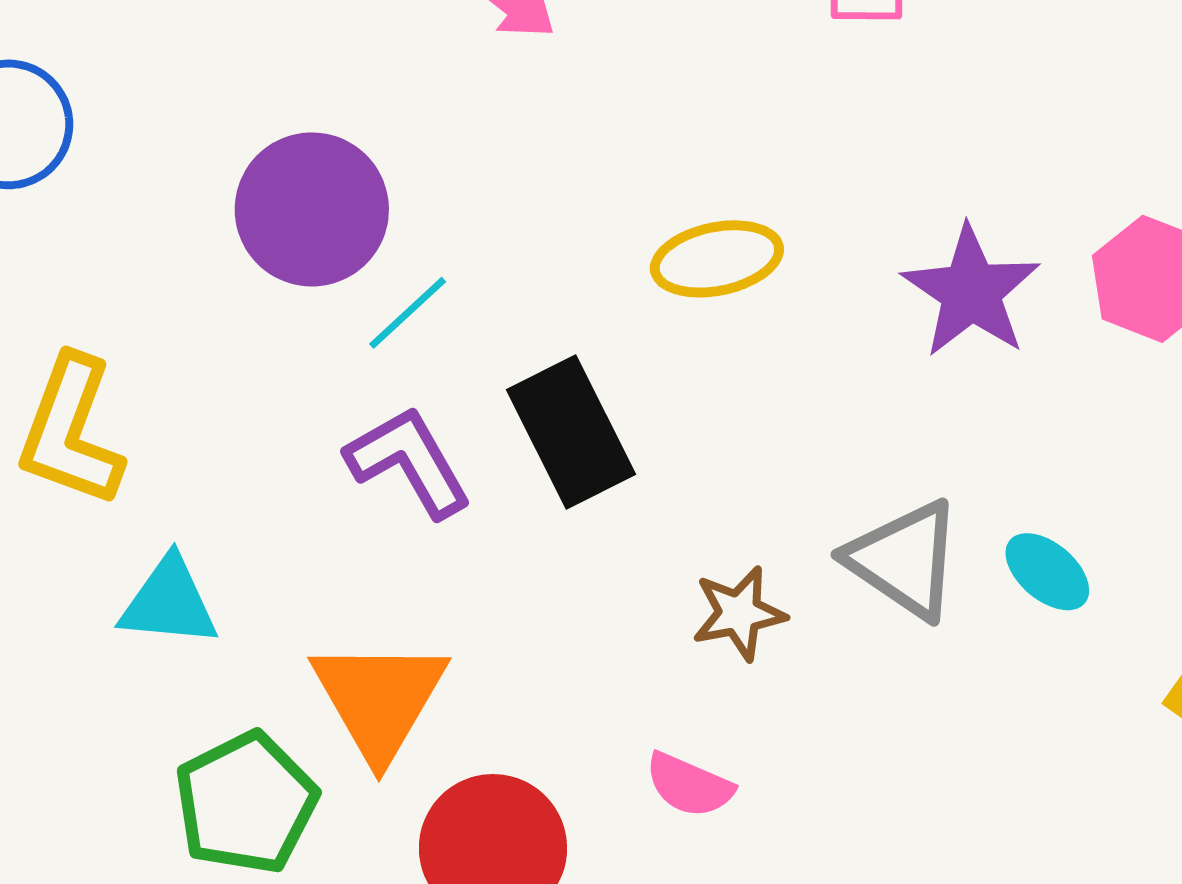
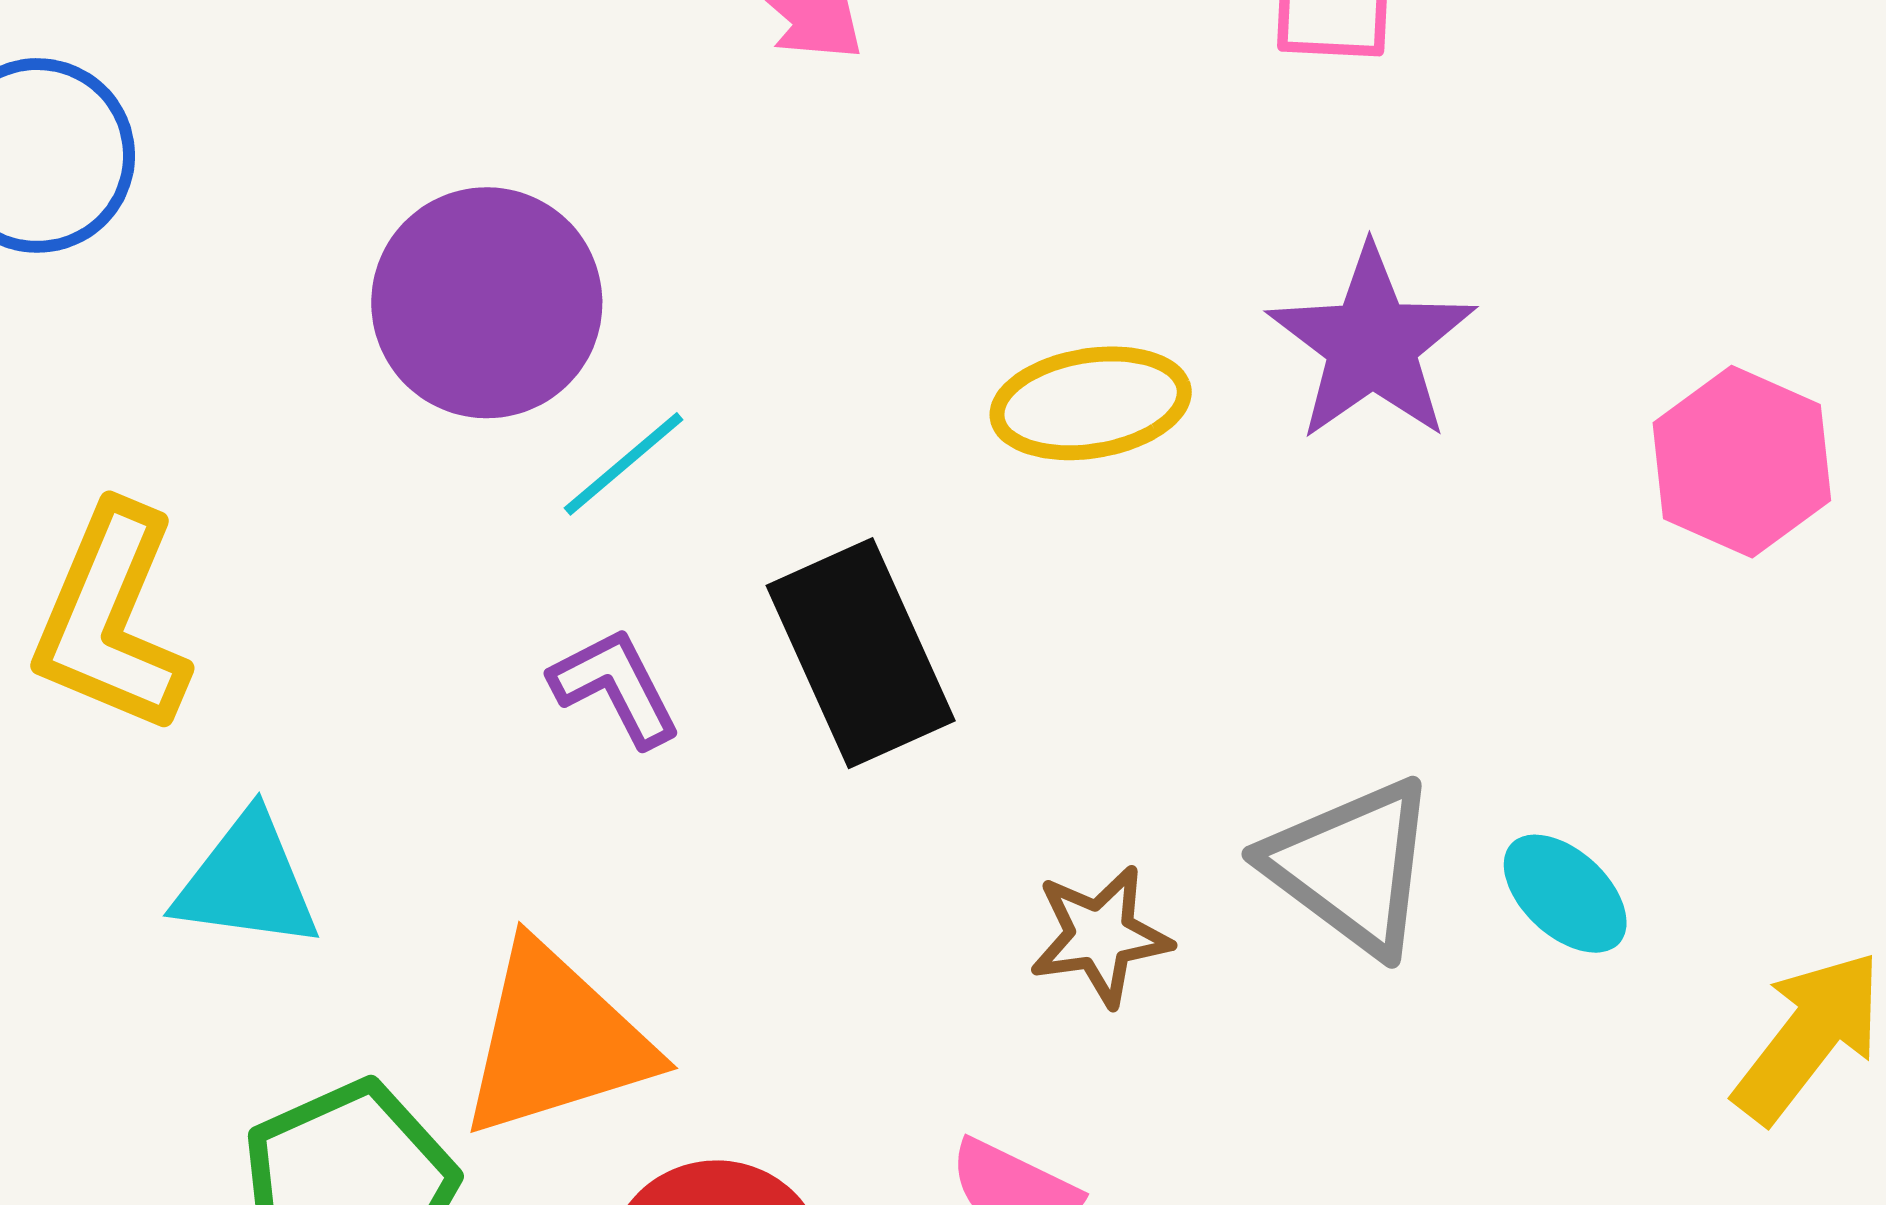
purple star: (971, 292) -> (1372, 344), moved
purple L-shape: (409, 462) -> (615, 687), size x0.7
orange triangle: (379, 699) -> (556, 1041), turned 40

